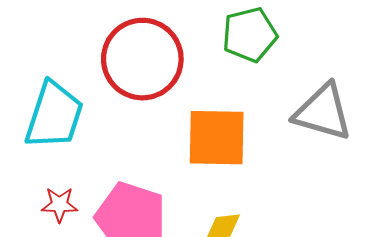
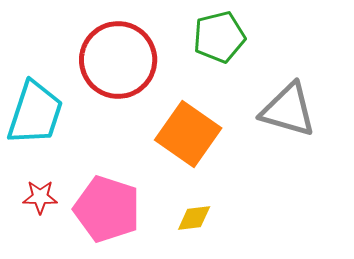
orange square: (217, 138) -> (188, 134), turned 34

